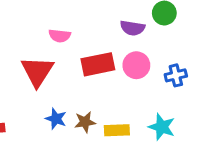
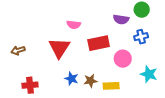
pink circle: (136, 65) -> (123, 59), moved
blue cross: (176, 75) -> (141, 37), moved
cyan star: (162, 127) -> (149, 74), moved

